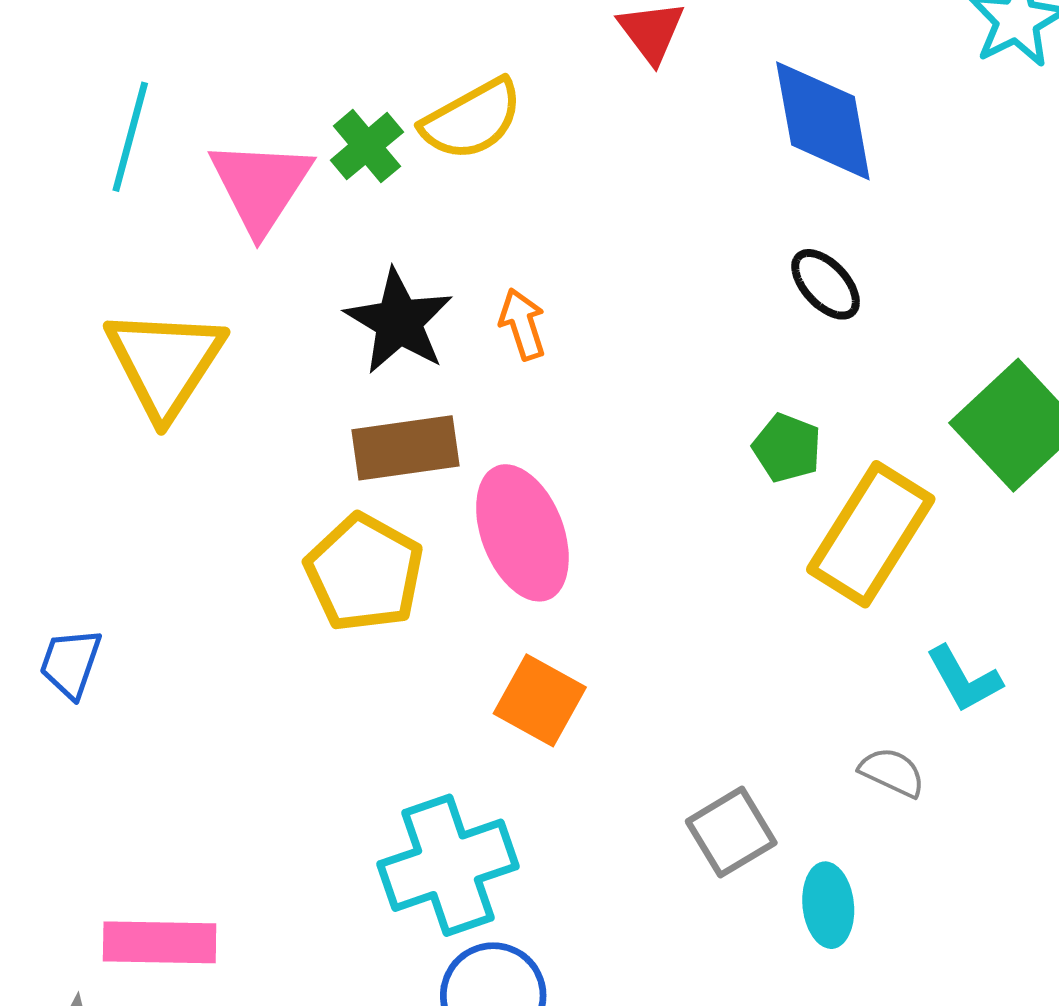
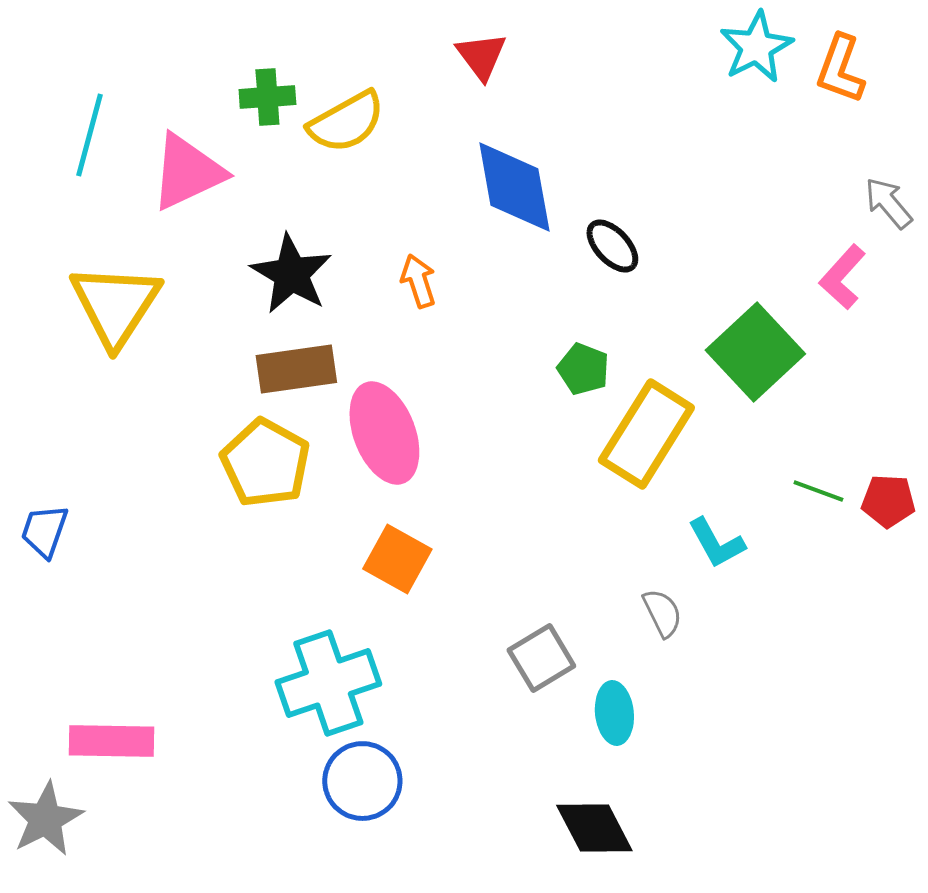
blue diamond: (823, 121) -> (514, 187), moved
green cross: (367, 146) -> (267, 97), moved, turned 36
pink triangle: (261, 186) -> (187, 172), turned 32
orange arrow: (522, 324) -> (418, 281), moved
gray semicircle: (892, 772) -> (662, 613), turned 39

